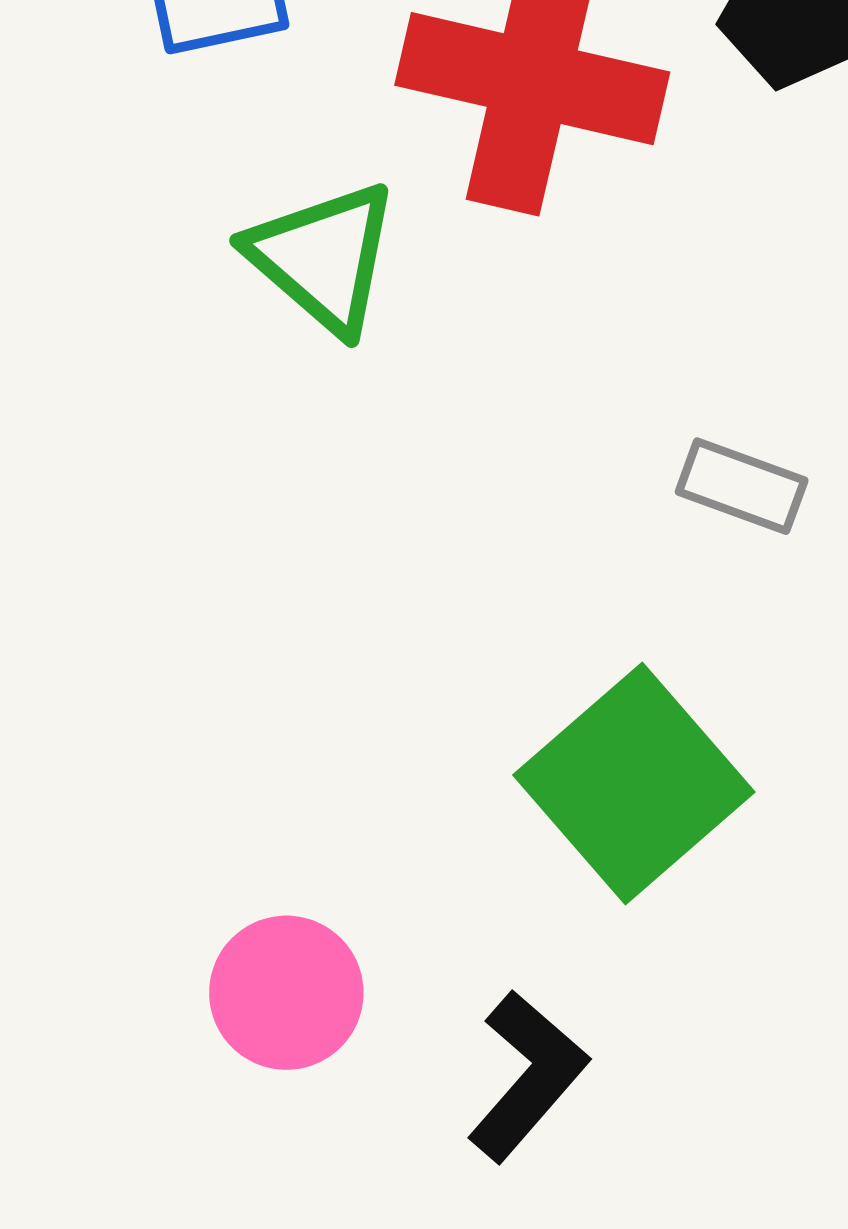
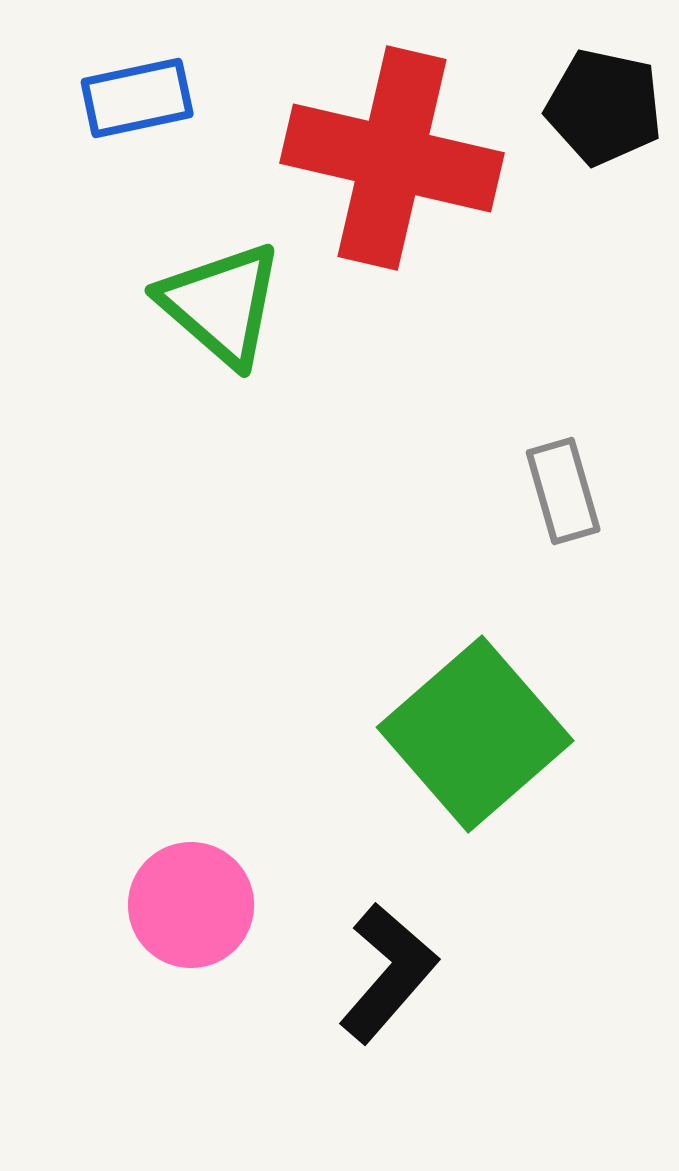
gray rectangle: (742, 486) -> (563, 491), turned 54

